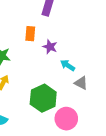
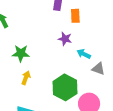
orange rectangle: (30, 34) -> (75, 16), moved

